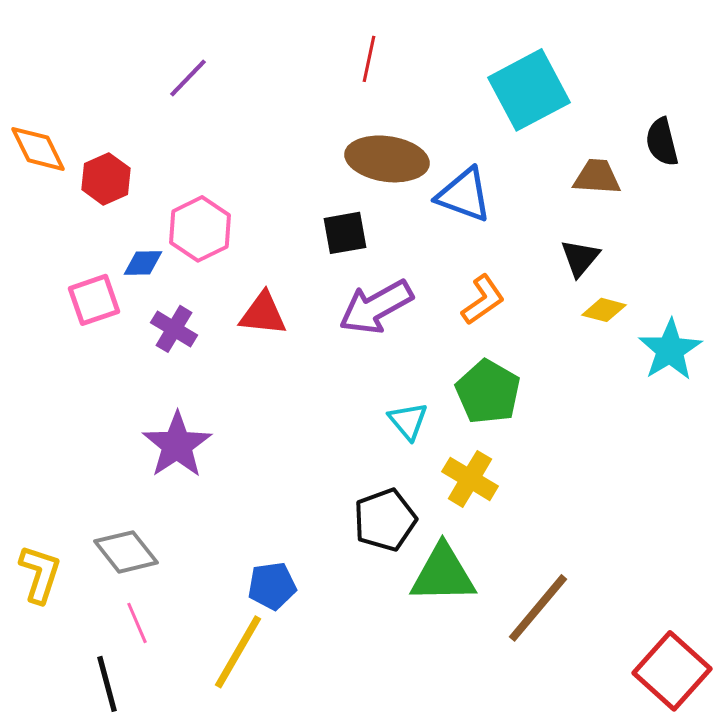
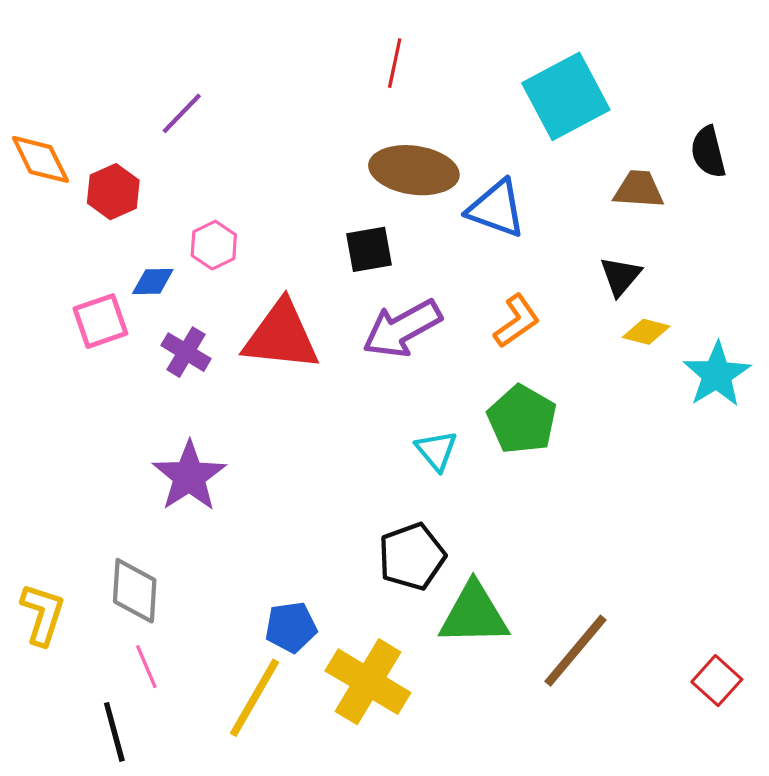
purple line: (188, 78) -> (182, 113), moved
pink hexagon: (200, 229) -> (214, 245), size x0.7
red triangle: (263, 314) -> (281, 336), size x1.5
yellow cross: (470, 479) -> (368, 682), moved, size x1.4
gray diamond: (126, 552) -> (135, 591), turned 42
red square: (672, 671) -> (717, 681), moved, size x0.6

